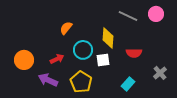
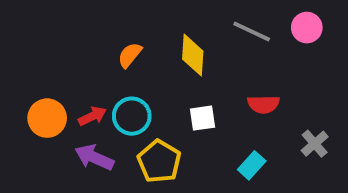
yellow diamond: (108, 38) -> (193, 55), moved
cyan circle: (83, 50) -> (132, 116), moved
red arrow: (57, 59) -> (92, 116), moved

